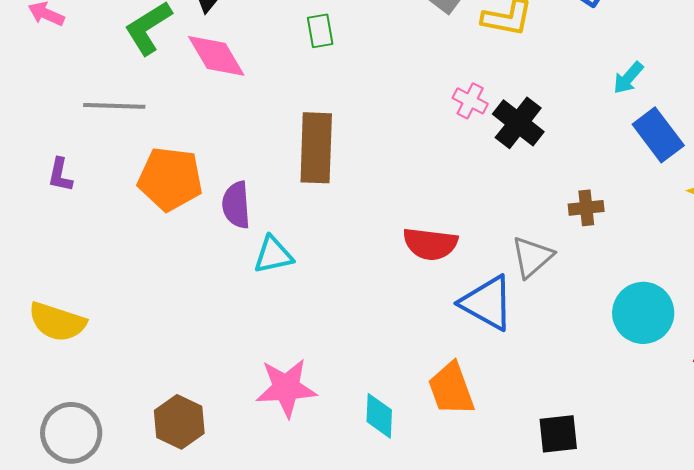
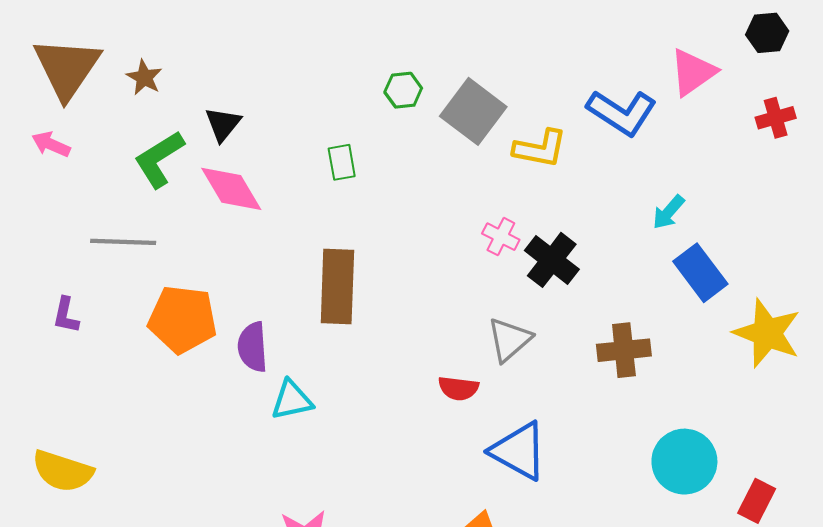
brown cross: (586, 208) -> (624, 350), size x1.4
red semicircle: (430, 244) -> (458, 388), size x0.7
gray triangle: (532, 257) -> (509, 340), moved

